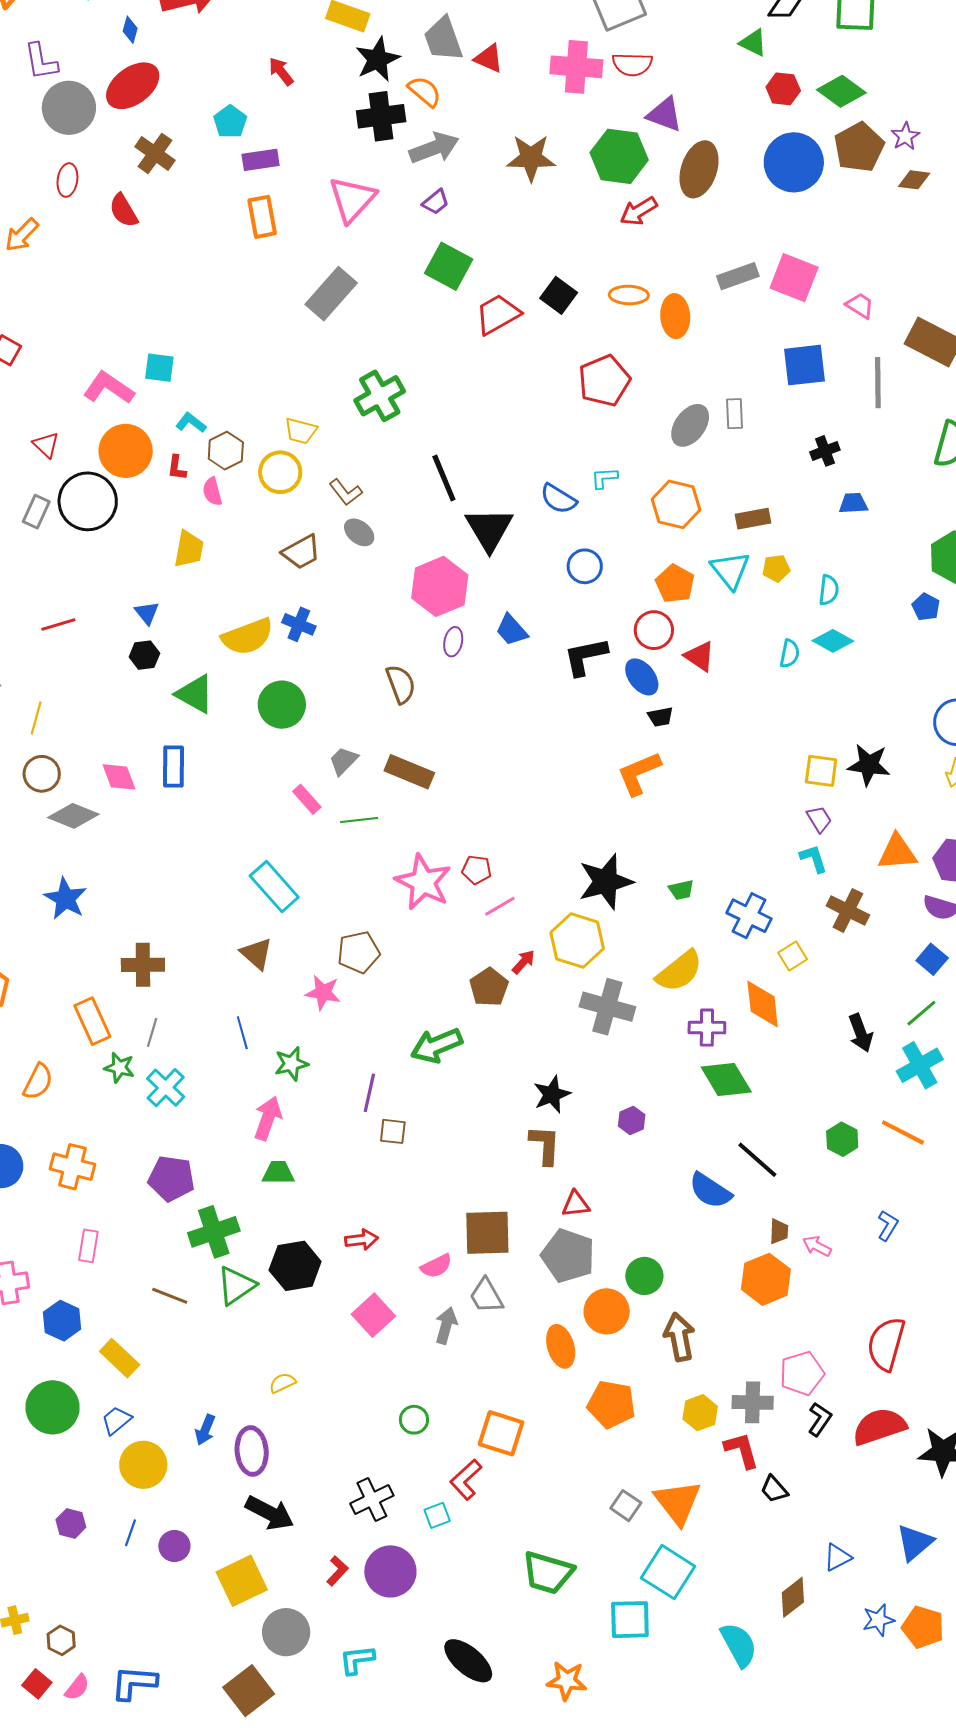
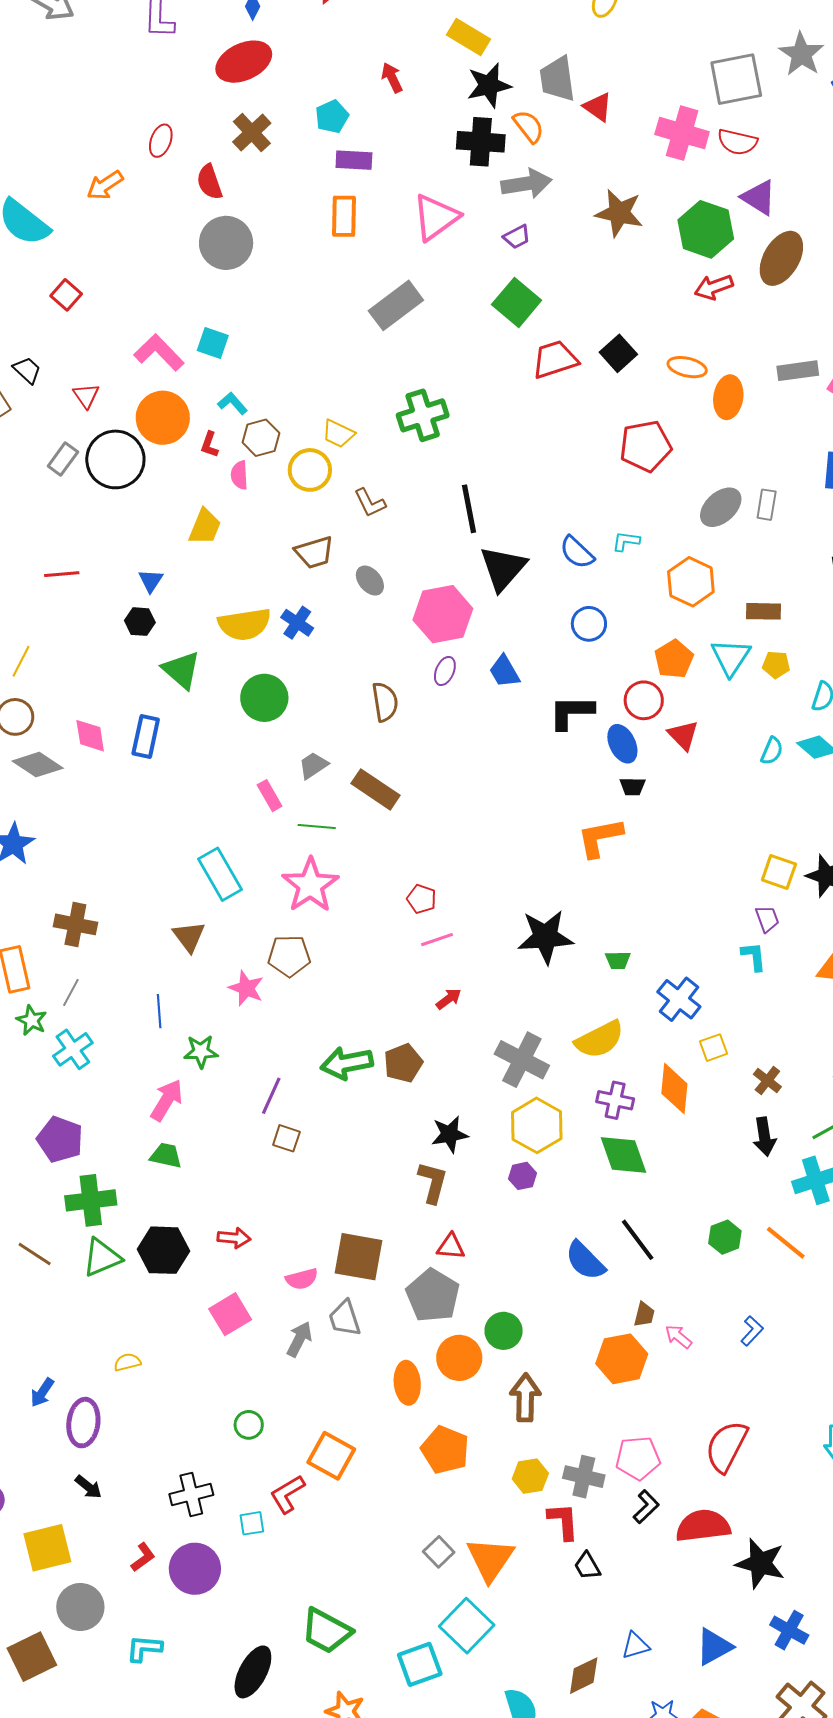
gray circle: (69, 108) -> (226, 243), moved
gray ellipse: (359, 532) -> (370, 581), moved
pink star: (423, 882) -> (310, 885), moved
brown cross: (848, 910) -> (767, 1081), moved, size x0.7
yellow hexagon: (577, 941) -> (537, 1125), moved
brown pentagon: (489, 987) -> (403, 1063), moved
black arrow: (270, 1513) -> (88, 1487), size x0.6
green trapezoid: (548, 1573) -> (326, 1631), moved
cyan square: (630, 1620) -> (420, 1664), turned -30
black ellipse: (468, 1661) -> (253, 1672), turned 66

